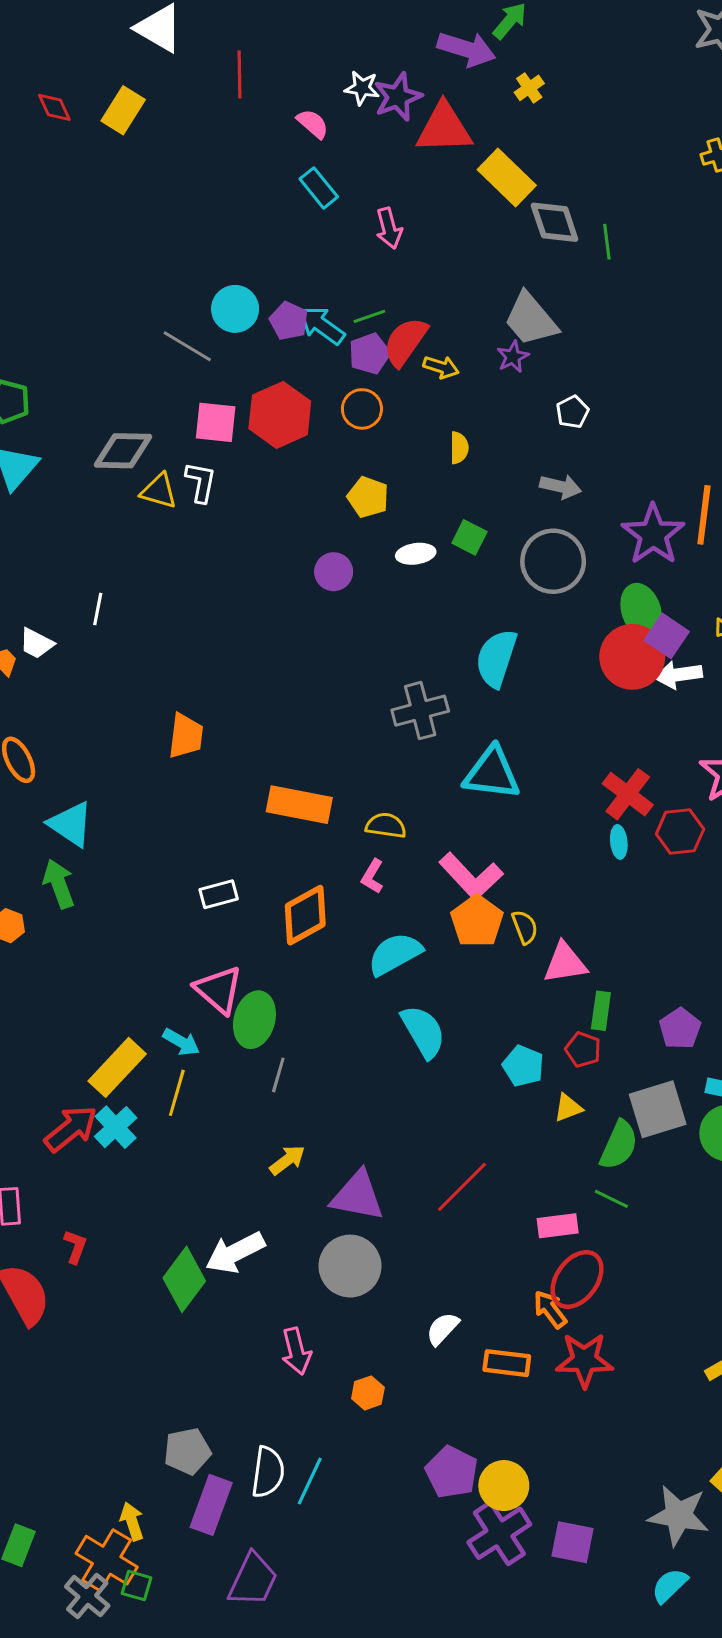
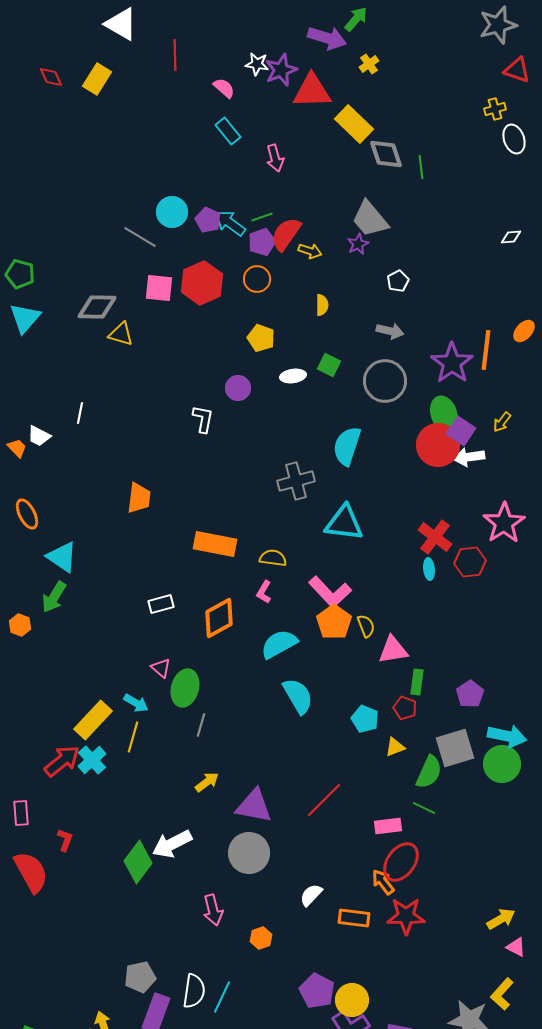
white L-shape: (201, 482) -> (203, 419), moved
green arrow: (59, 884) -> (54, 597), turned -128
pink triangle: (219, 990) -> (161, 668), size x0.6

